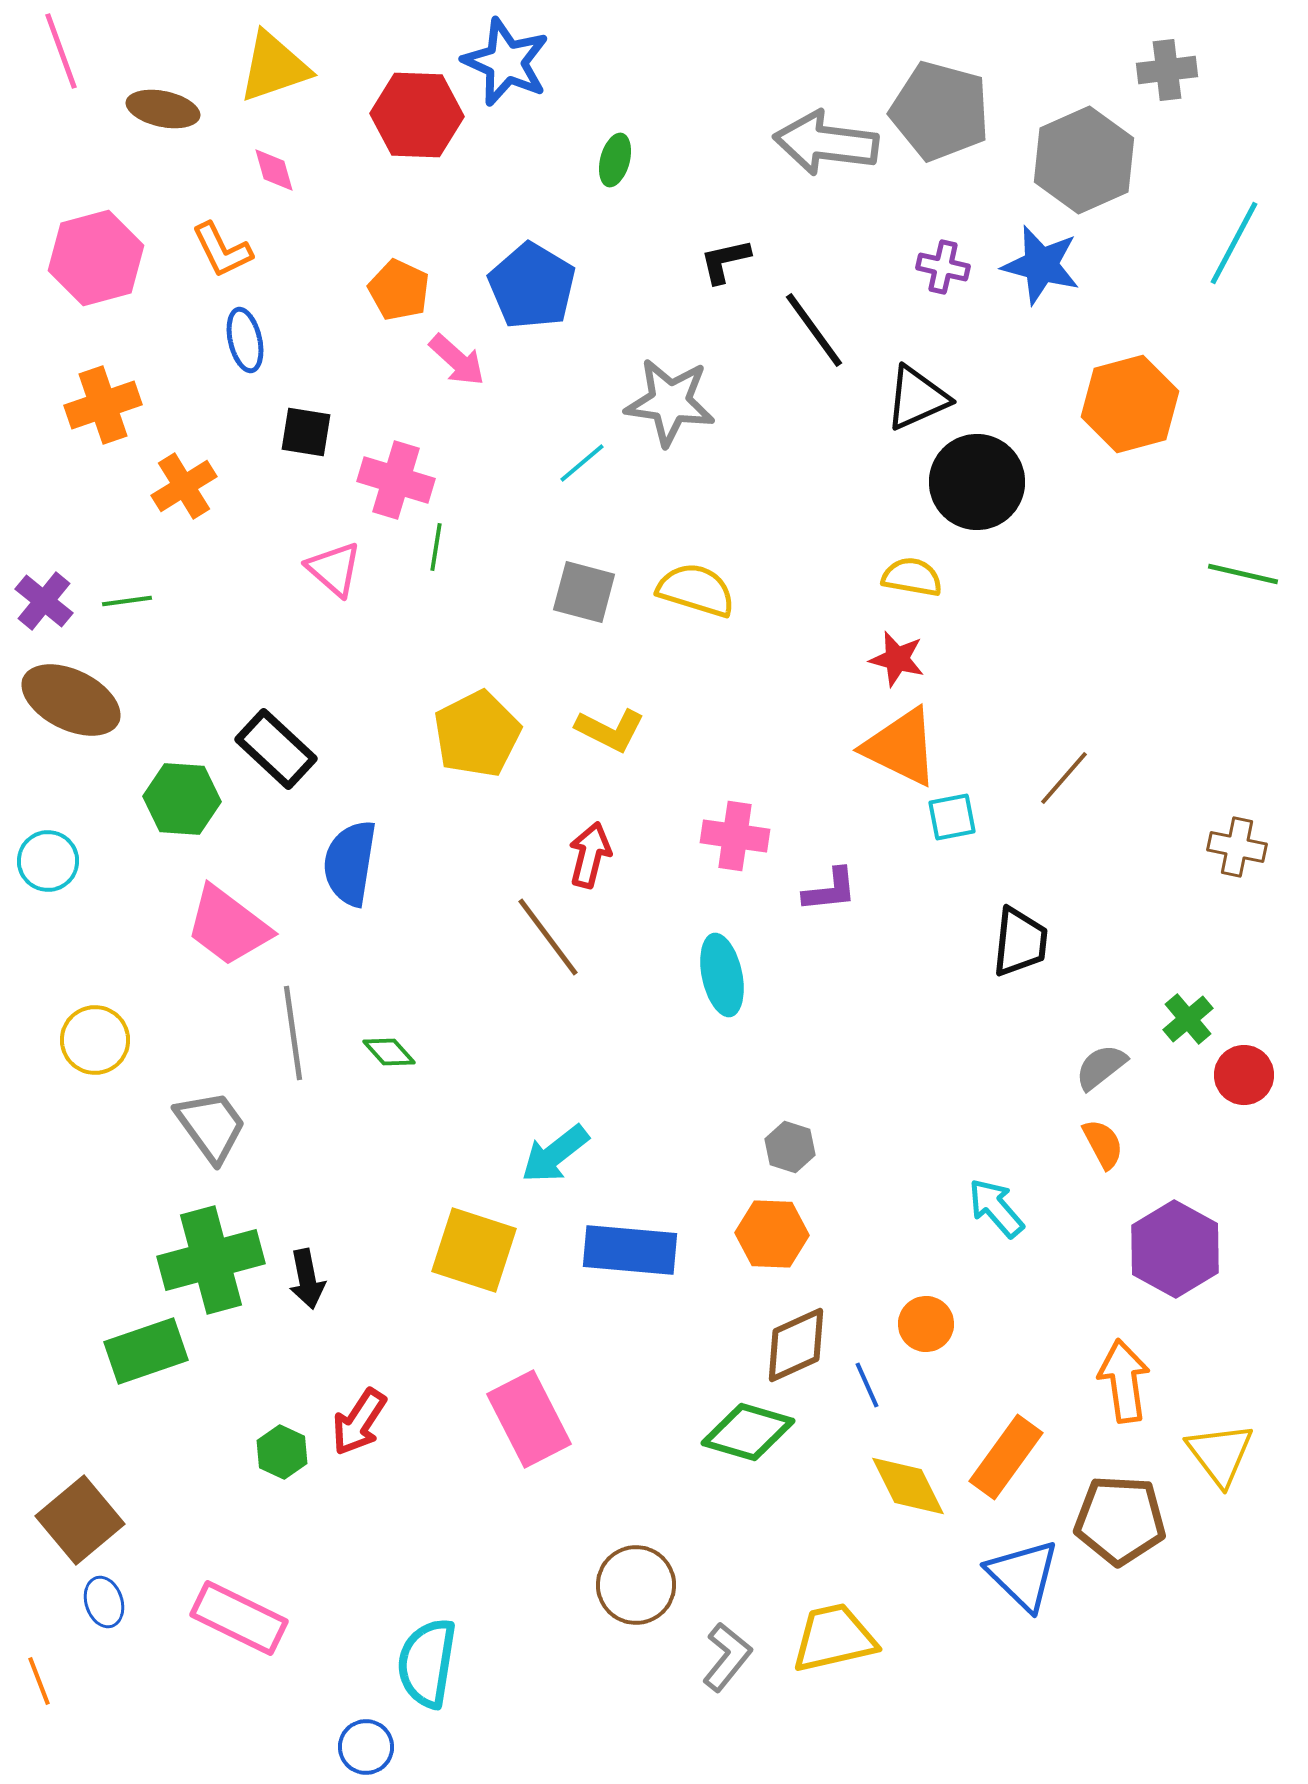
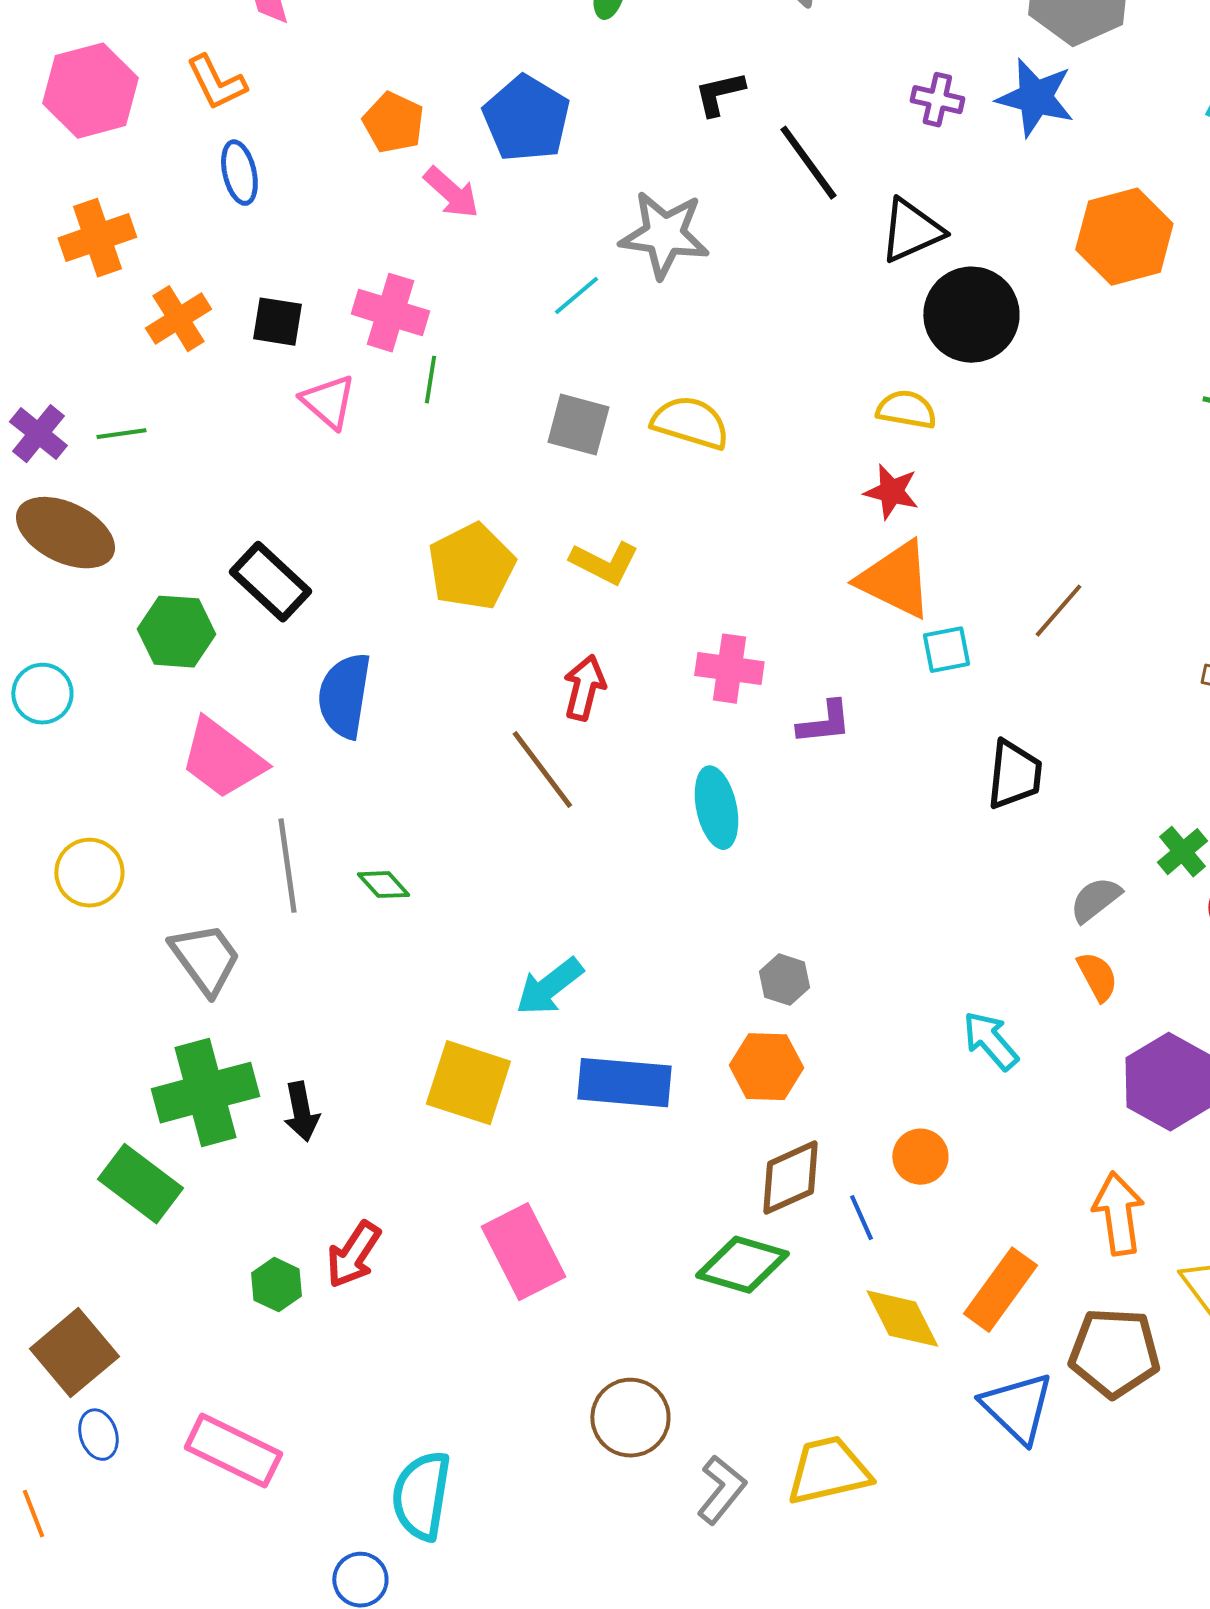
black square: (306, 432) -> (277, 322), moved
green rectangle: (146, 1351) -> (140, 1184), turned 56

